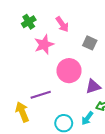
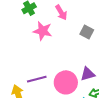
pink star: (44, 44) -> (43, 31), turned 30
pink circle: (69, 71) -> (66, 82), moved

